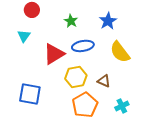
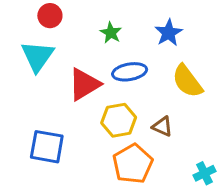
cyan triangle: (24, 36) -> (37, 56), size x1.6
cyan cross: (122, 106) -> (204, 173), moved

